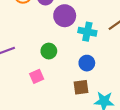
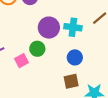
purple circle: (65, 16) -> (49, 28), moved
pink square: (37, 76) -> (21, 61), moved

